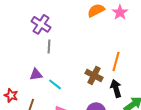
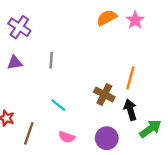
purple cross: (41, 24) -> (19, 27), moved
purple triangle: (36, 74) -> (15, 63), moved

